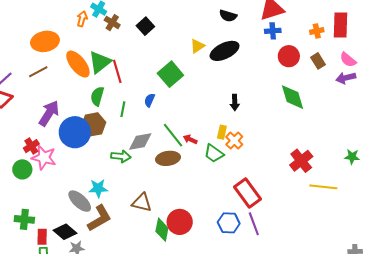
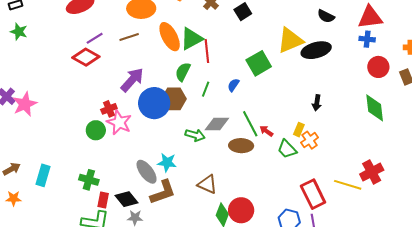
yellow triangle: (197, 46) -> (290, 40), size x1.8
yellow line: (323, 187) -> (348, 185), moved

